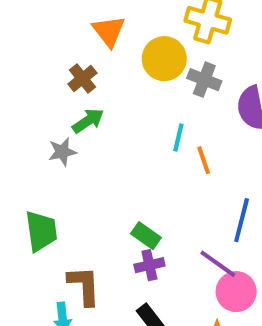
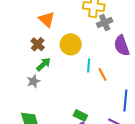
yellow circle: (164, 59) -> (71, 44), moved
gray cross: (204, 80) -> (105, 23), moved, turned -35

